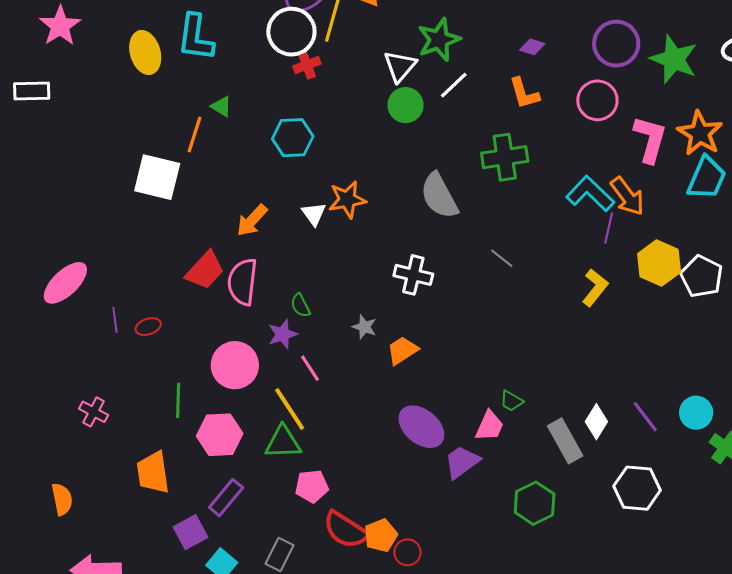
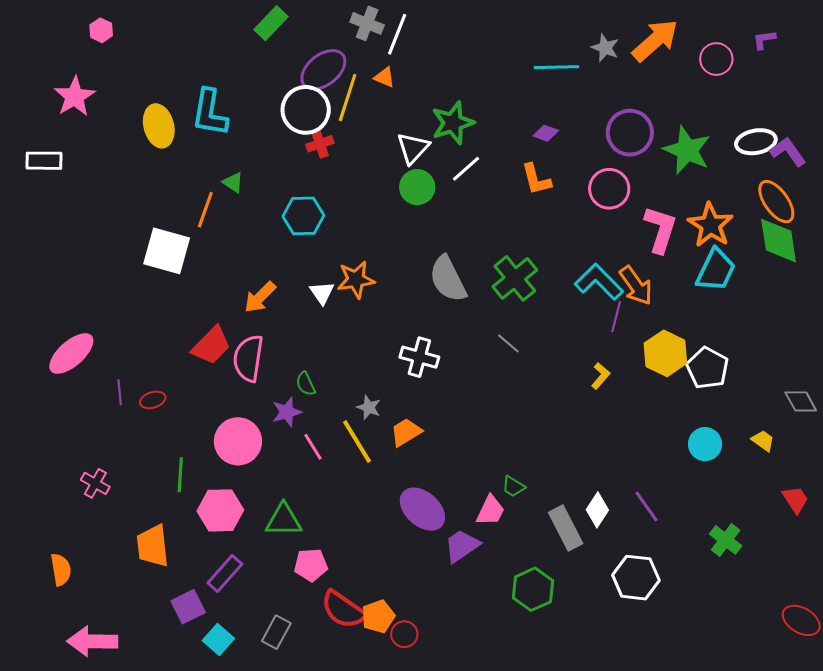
green cross: (505, 157) -> (515, 278), moved, turned -33
yellow L-shape: (595, 288) -> (601, 376), size x0.7
yellow line: (290, 409) -> (357, 442), moved
cyan circle: (696, 413) -> (705, 444), moved

